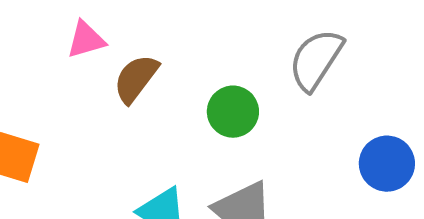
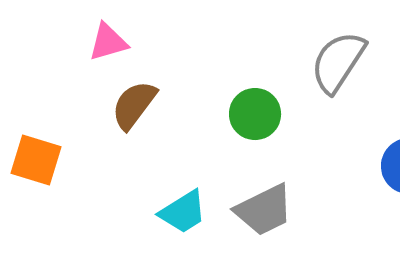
brown semicircle: (136, 79) -> (134, 105), moved

